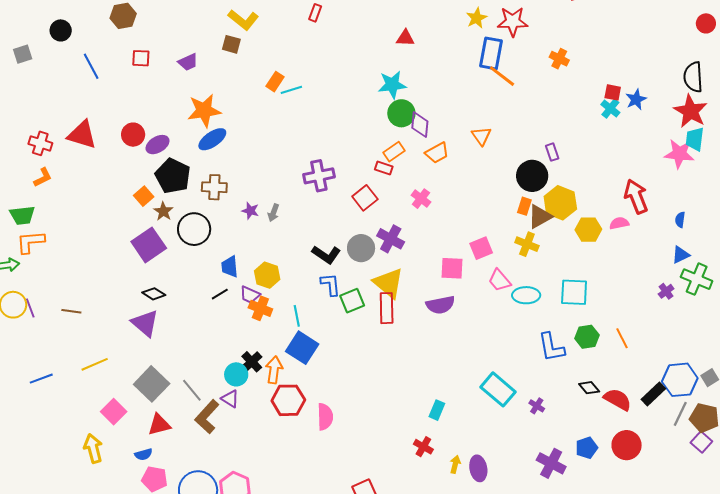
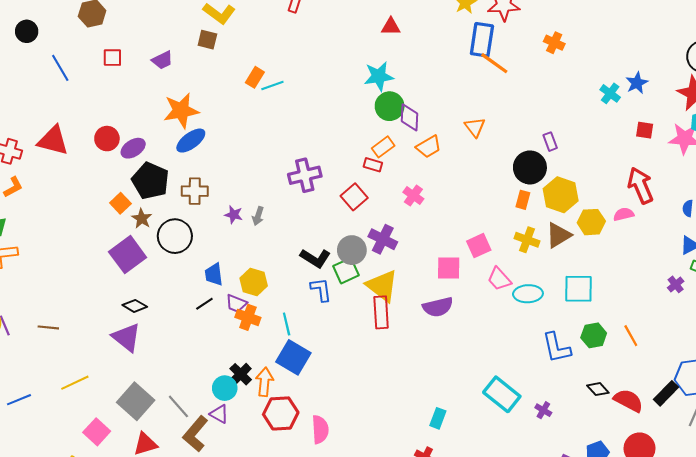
red square: (613, 92) -> (645, 130), moved
brown triangle: (540, 217) -> (558, 235), moved
green square: (352, 301) -> (346, 271), moved

